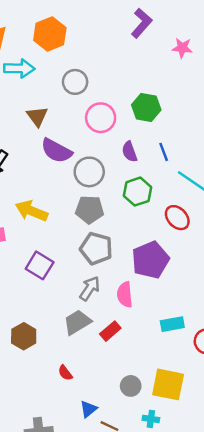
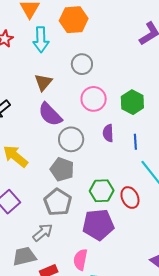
cyan arrow: (19, 68) -> (41, 40), turned 70
green hexagon: (138, 192) -> (102, 191), moved
pink semicircle: (125, 295) -> (80, 260), moved

